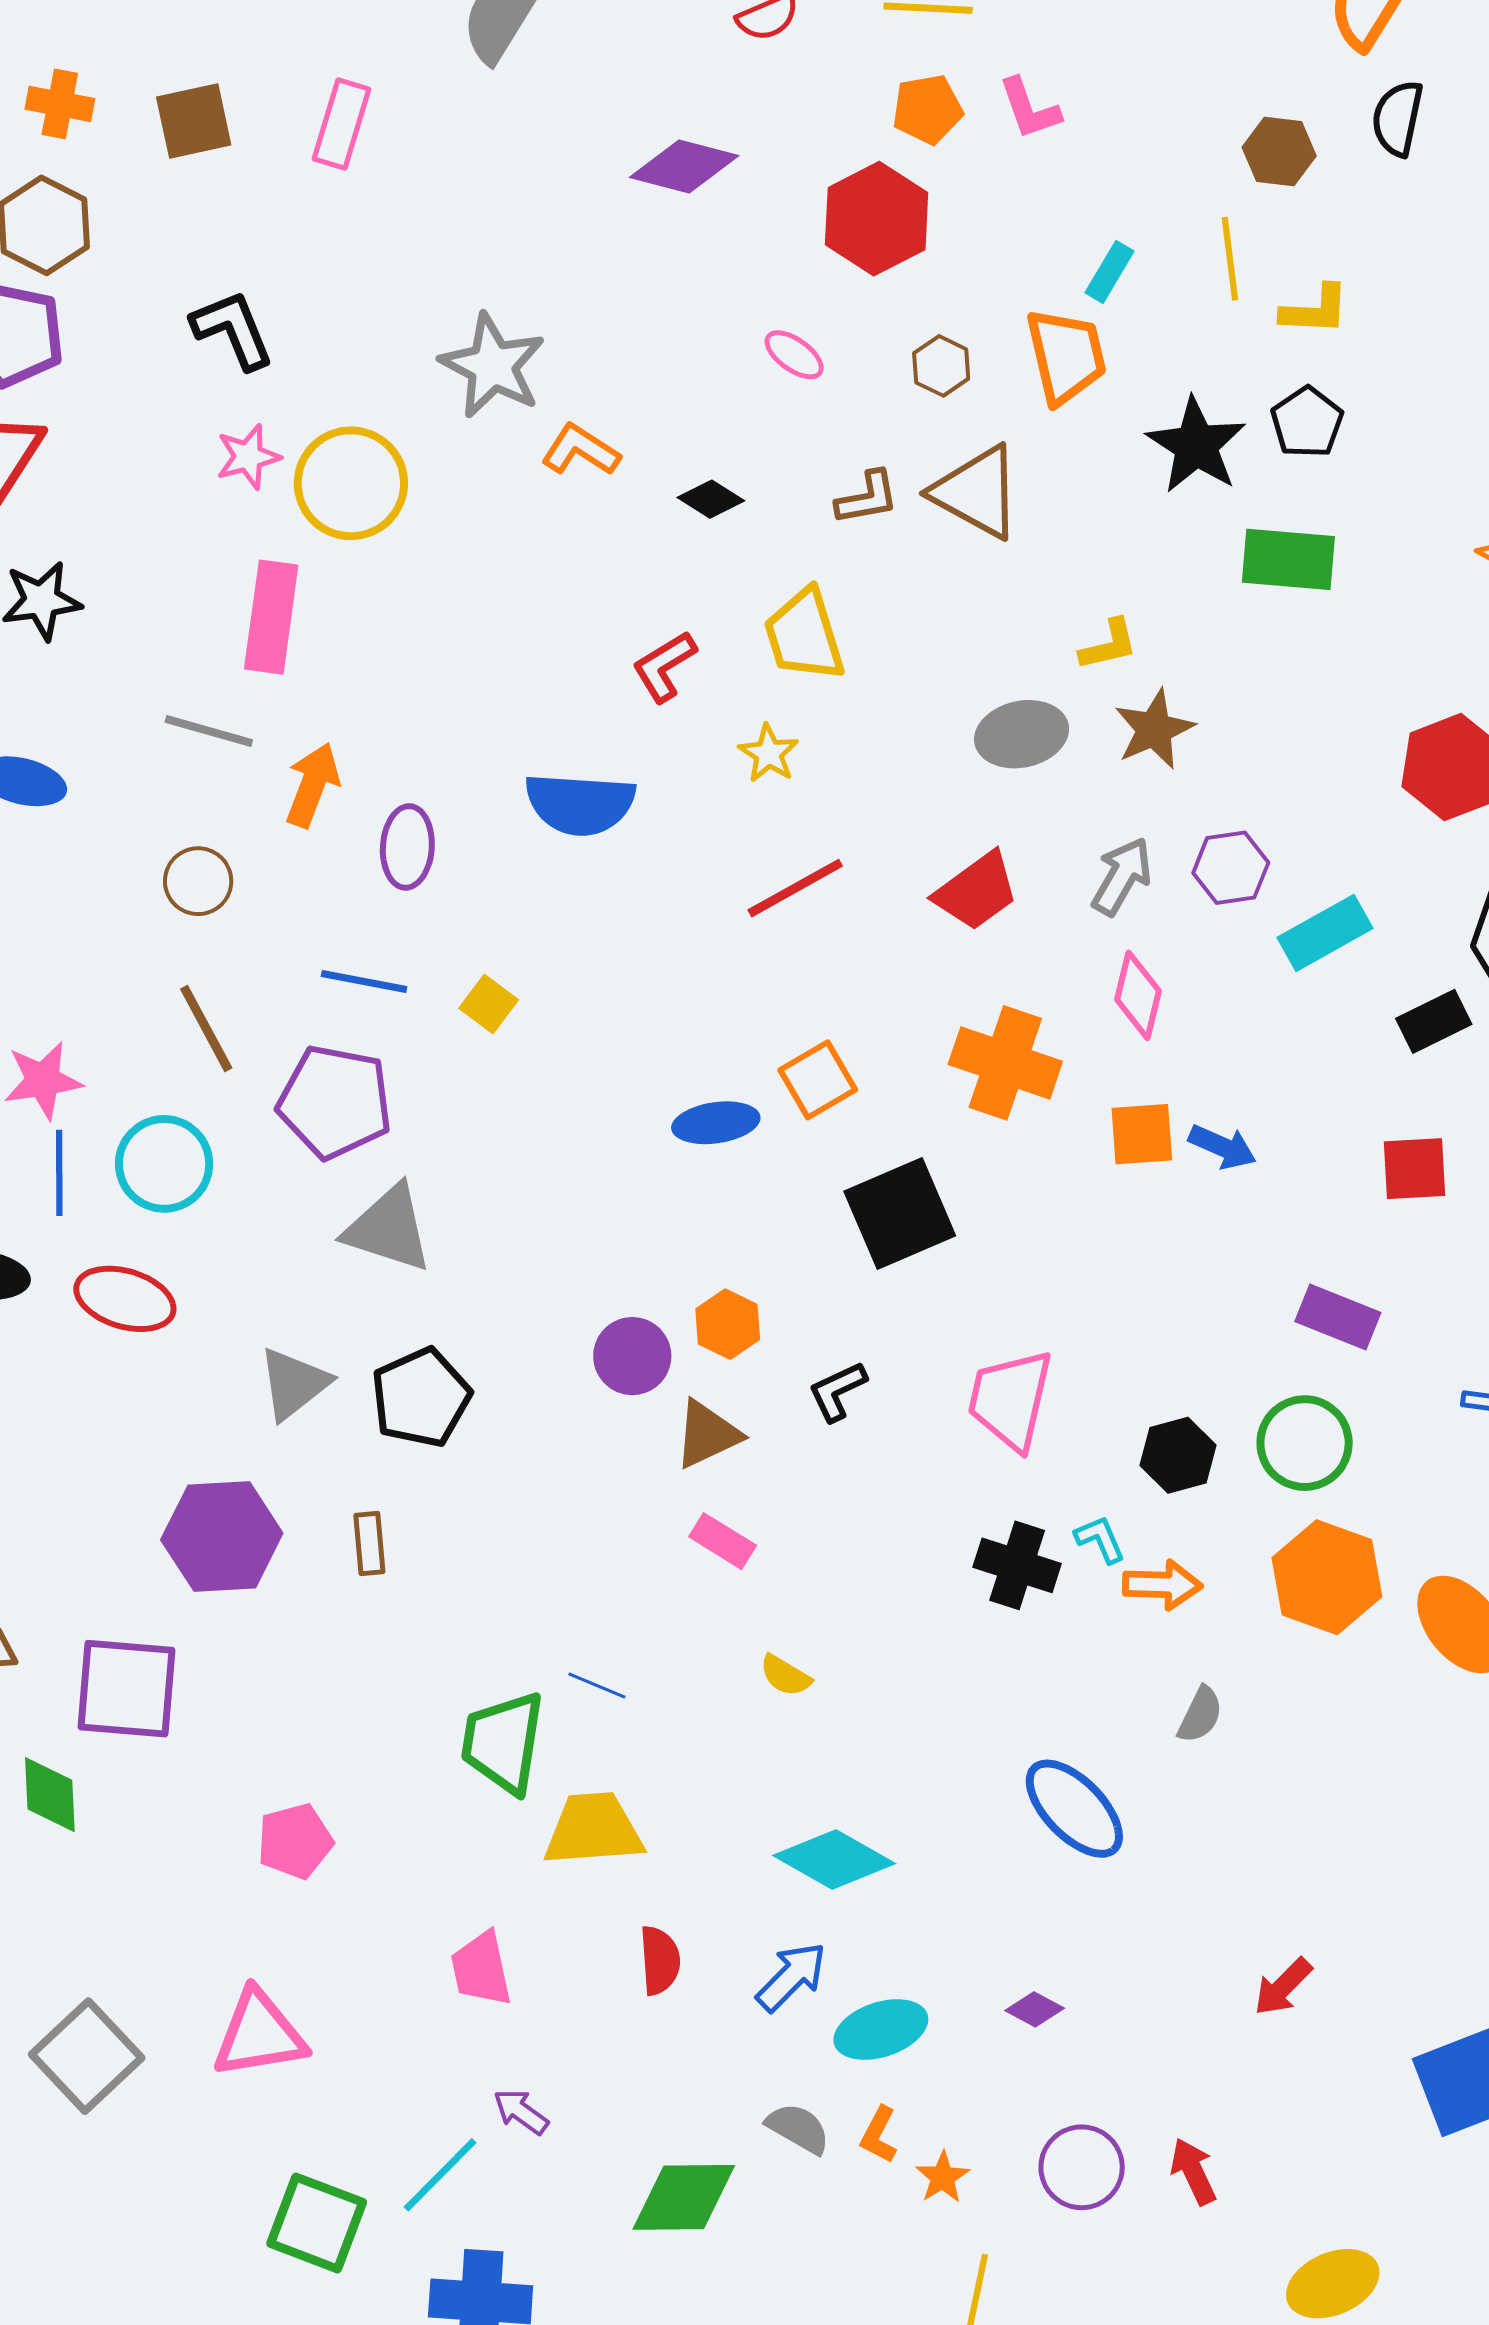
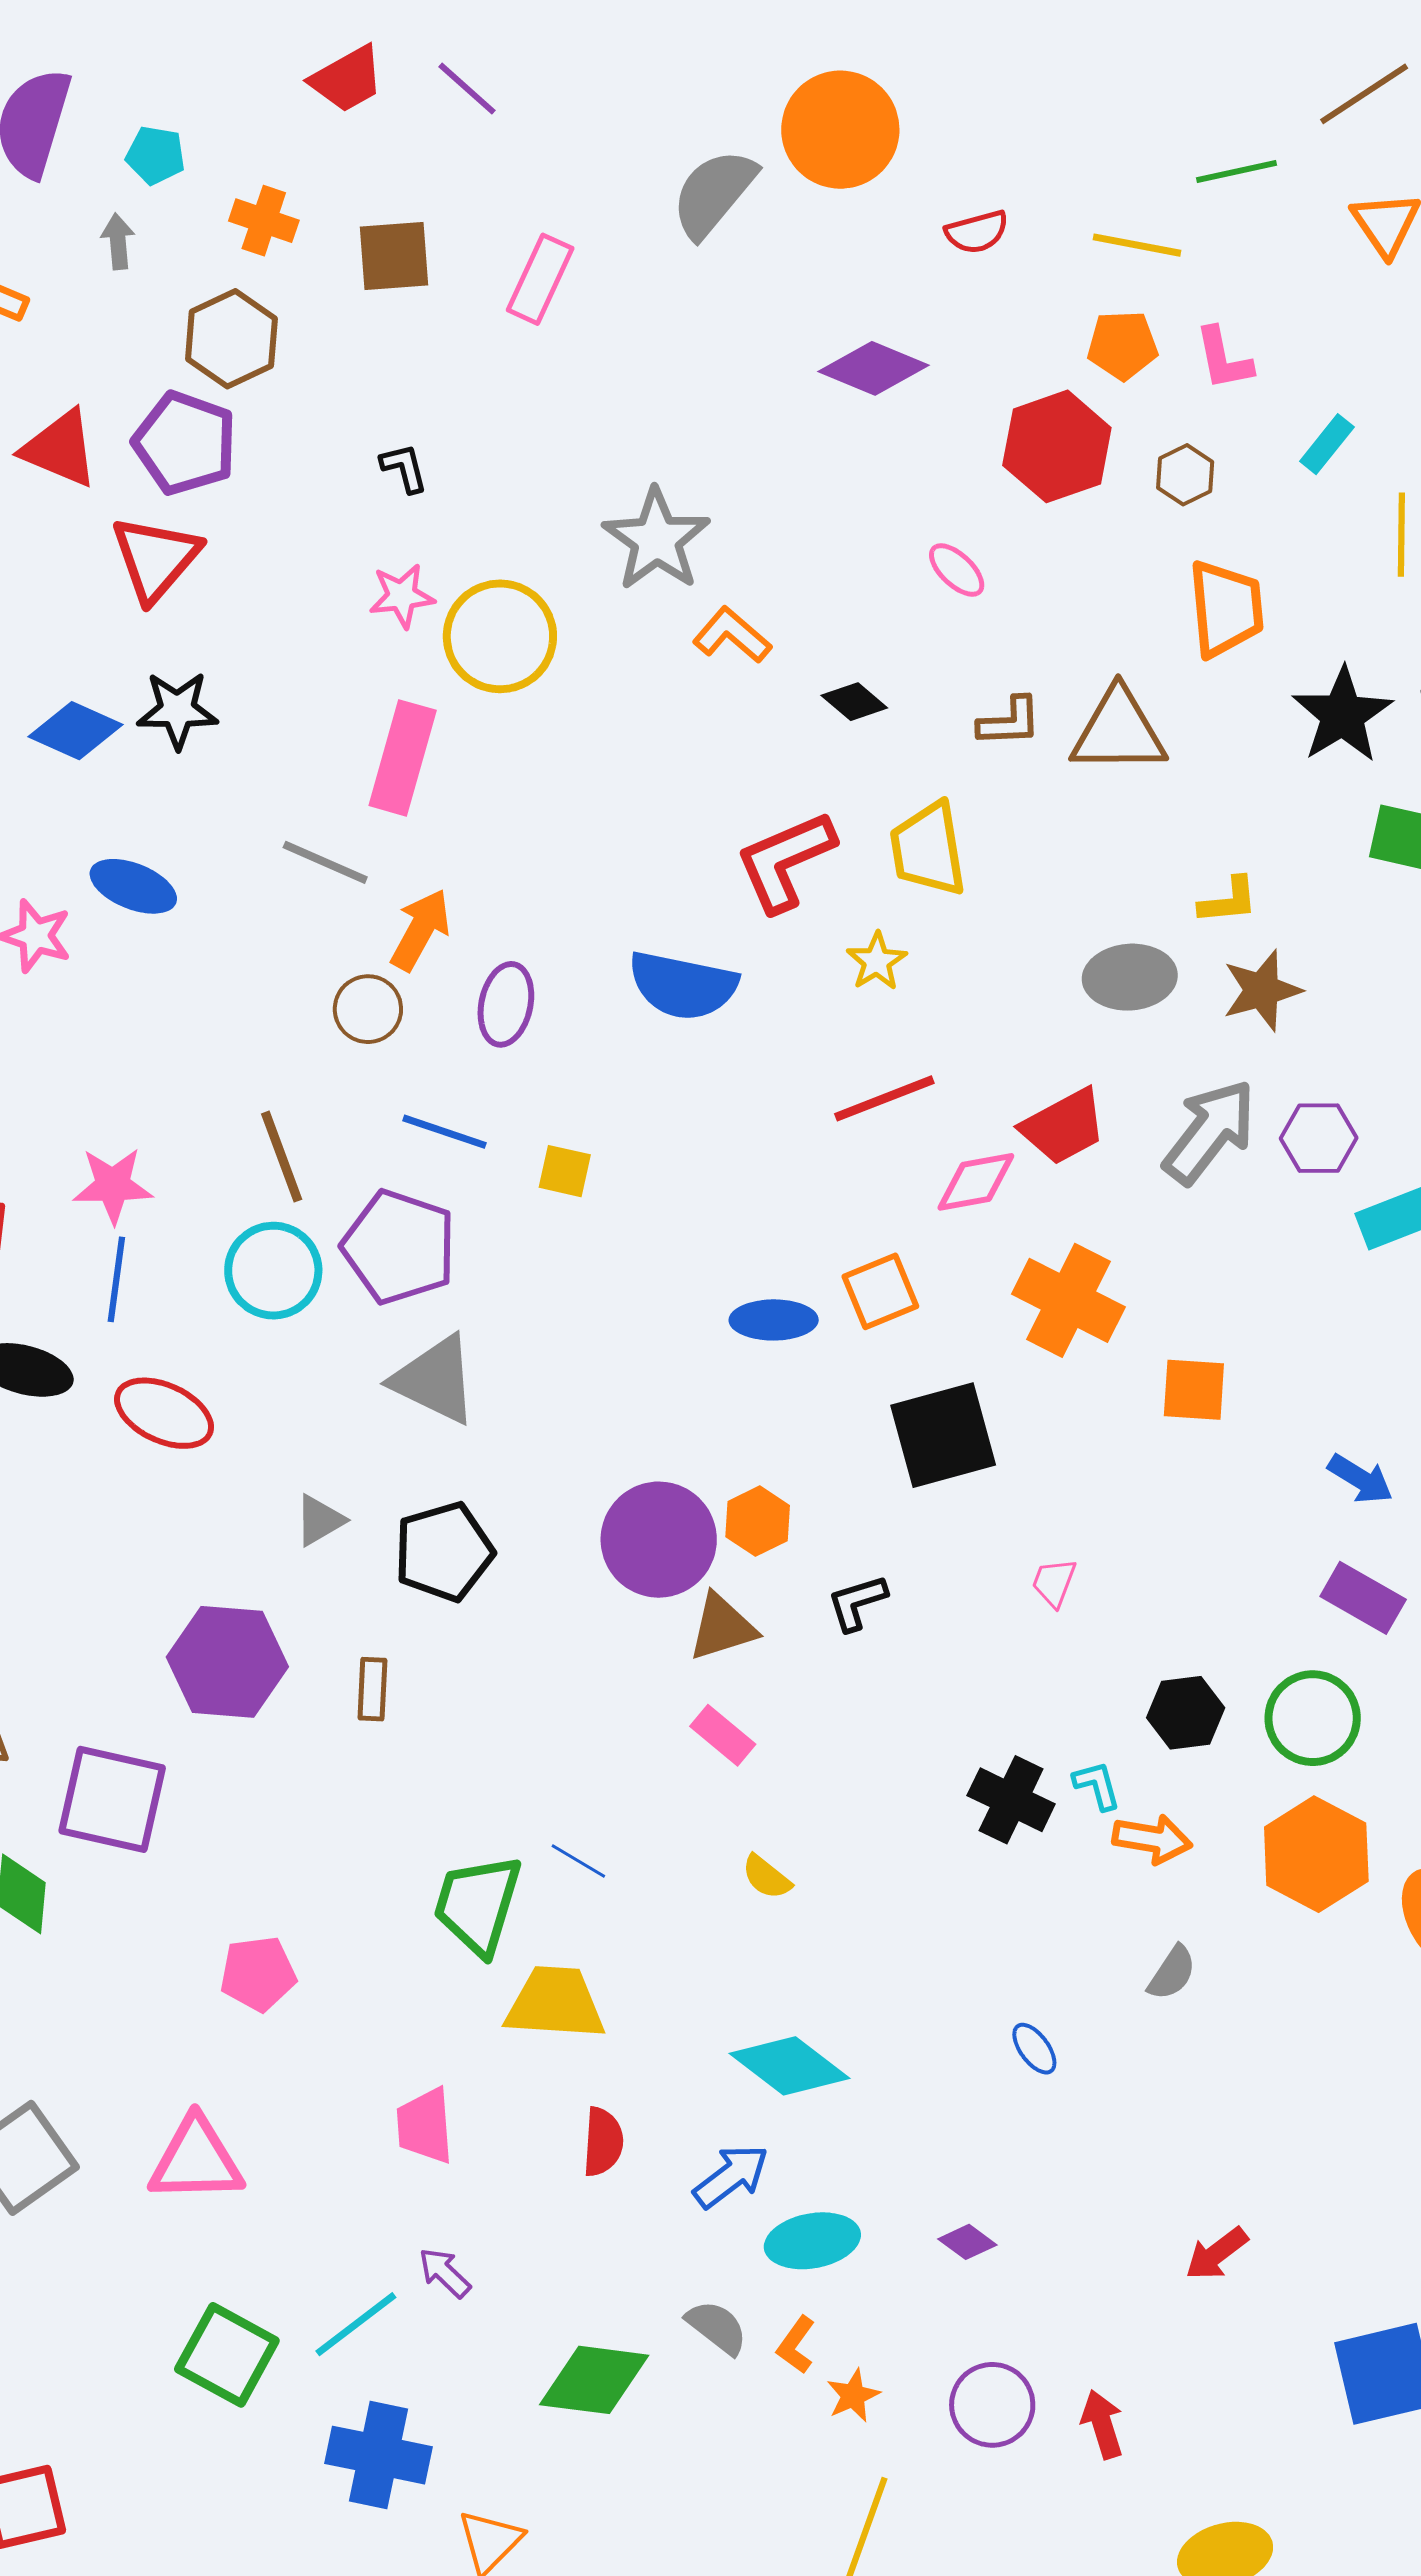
cyan rectangle: (1110, 272) -> (1327, 444), moved
black L-shape: (233, 330) -> (404, 468), size x0.6
brown hexagon: (941, 366) -> (1185, 475), moved
brown triangle: (977, 492) -> (1118, 731), turned -37
red L-shape: (664, 666) -> (785, 861), size x1.5
gray arrow: (1122, 876) -> (1210, 1132), size x1.4
brown circle: (198, 881) -> (368, 1009), moved
pink diamond: (1138, 995) -> (976, 1182), moved, turned 58
yellow square: (489, 1004) -> (565, 1171), turned -32
blue arrow: (1222, 1147) -> (1360, 1479), moved
cyan circle: (164, 1164) -> (273, 1271), moved
purple circle: (632, 1356) -> (659, 1540), size x1.5
gray triangle: (294, 1384) -> (320, 1520), size x0.7
pink trapezoid: (1010, 1400) -> (1054, 1583), moved, size x0.5
blue ellipse: (1074, 1809) -> (1034, 2049), size x0.5

